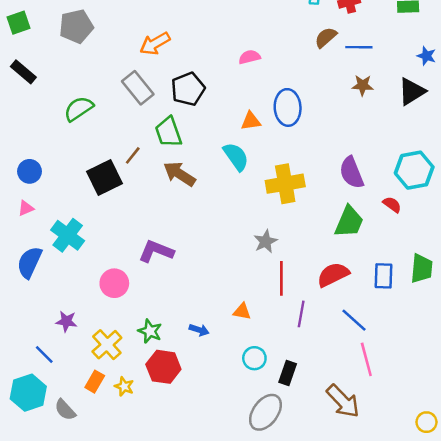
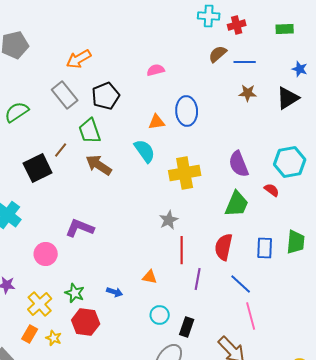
red semicircle: (333, 275) -> (224, 247), turned -52

